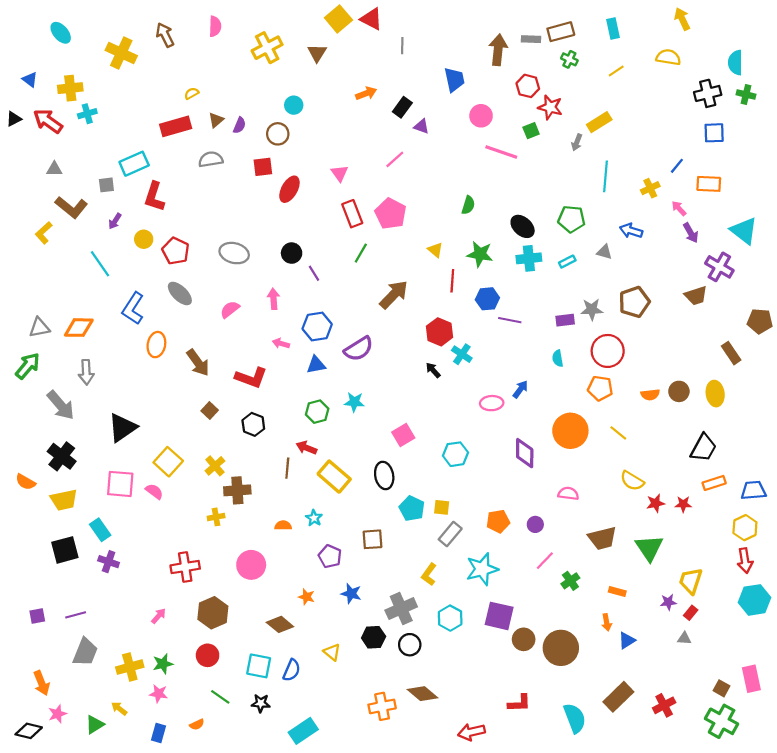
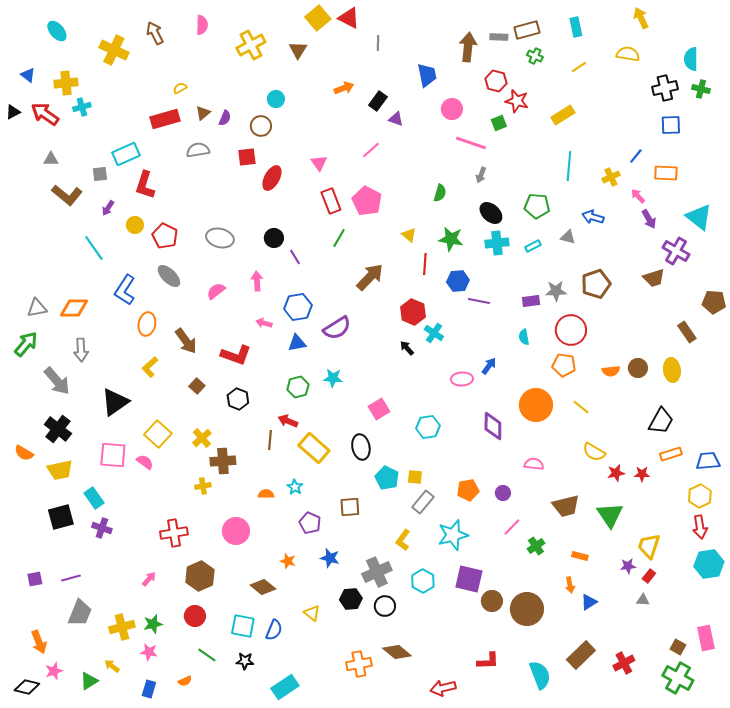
gray arrow: (577, 142) -> (481, 175), moved
yellow L-shape: (44, 233) -> (150, 367), moved

